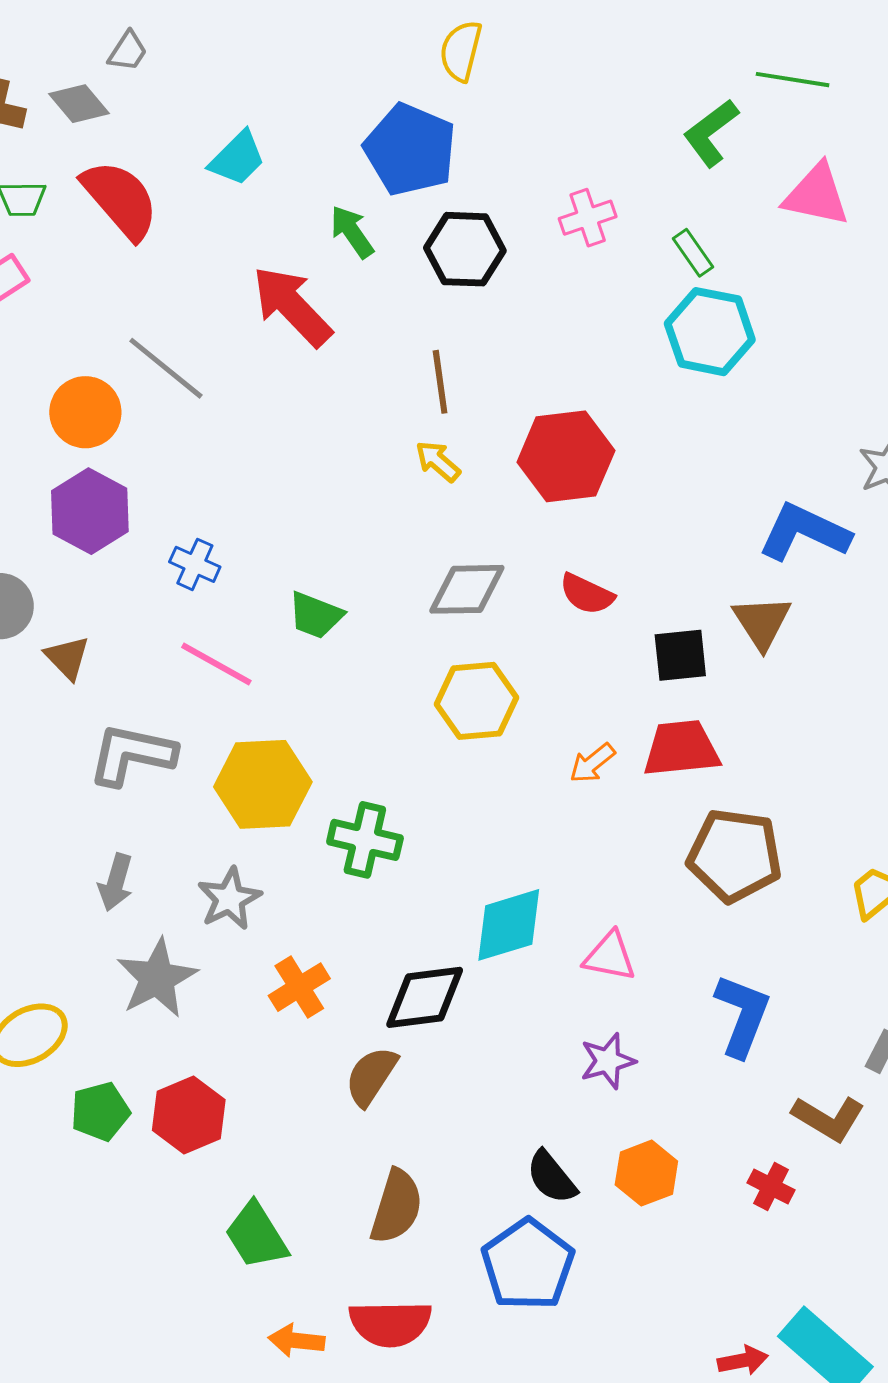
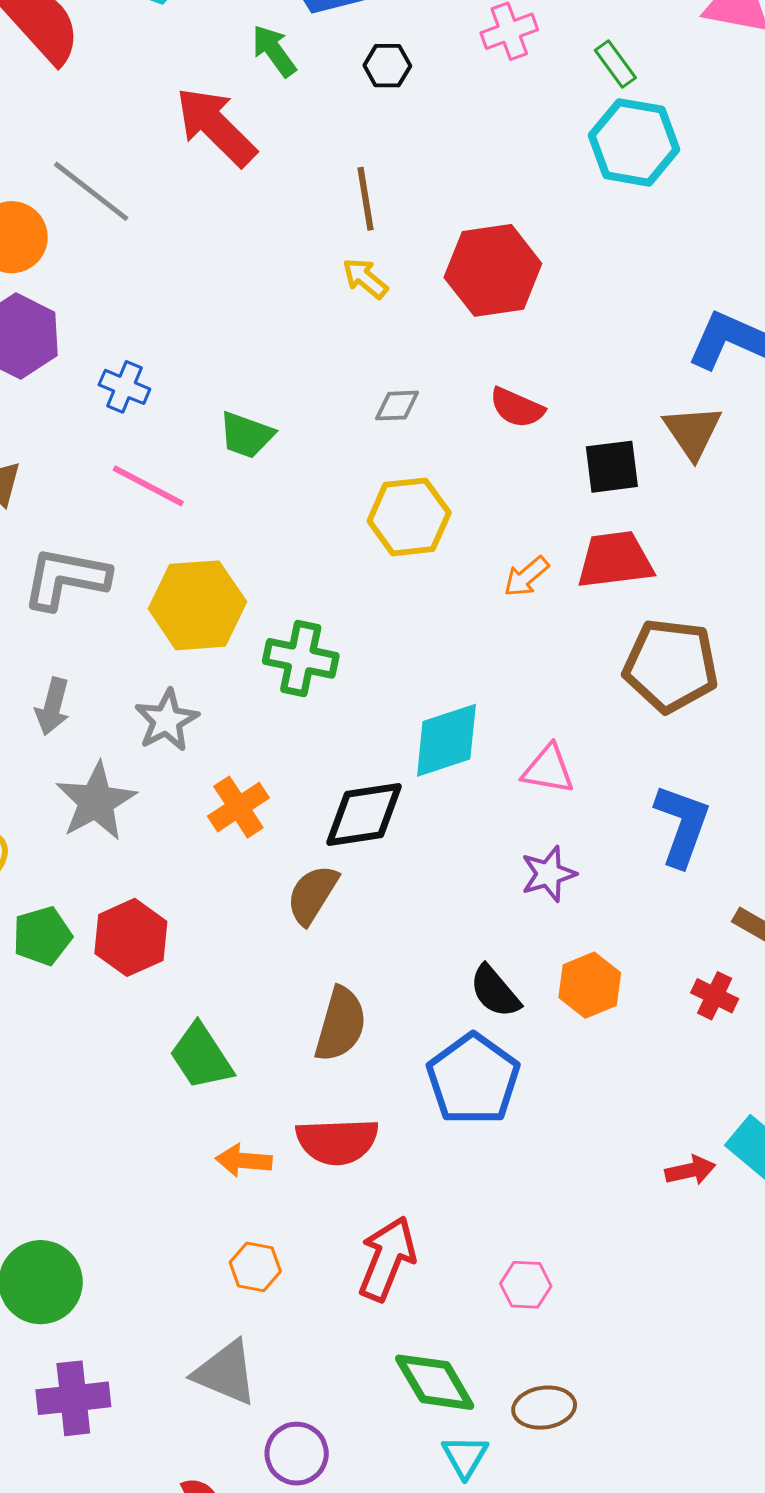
black hexagon: (465, 249) -> (387, 66), size x0.6
gray diamond: (467, 589) -> (397, 406), size x0.6

